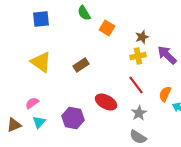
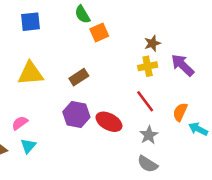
orange square: (107, 28) -> (99, 32), moved, turned 35
yellow triangle: (41, 62) -> (31, 74), turned -40
purple hexagon: (73, 118) -> (76, 115), moved

